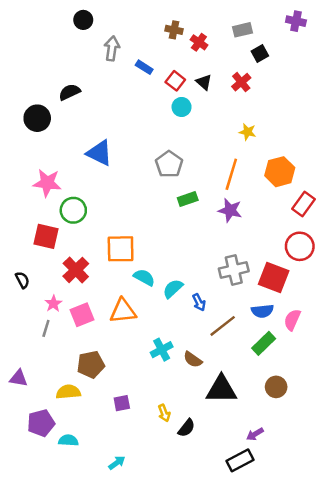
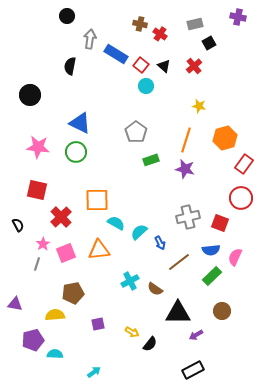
blue rectangle: (144, 67) -> (116, 54), size x1.6
black semicircle: (70, 92) -> (70, 66), moved, turned -54
green circle: (73, 210) -> (76, 152), moved
red square: (274, 277) -> (220, 223), size x0.7
yellow arrow: (164, 413) -> (132, 332), turned -40
purple arrow: (255, 434) -> (196, 335), moved

